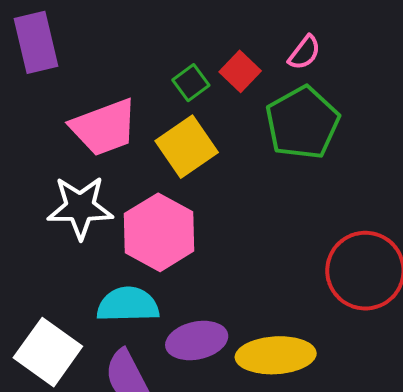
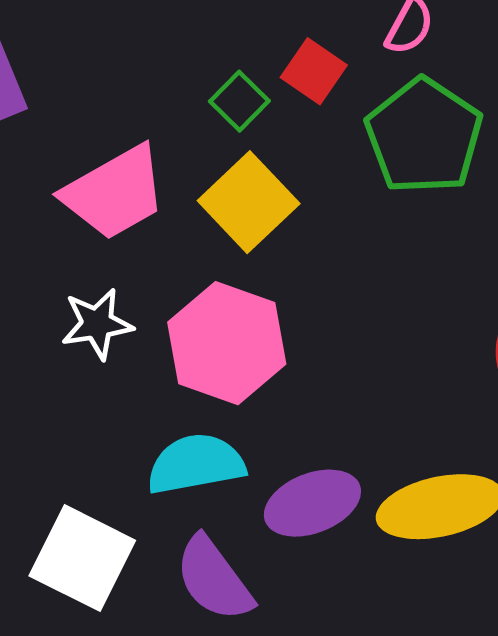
white star: (80, 207) -> (97, 324), size x0.7

